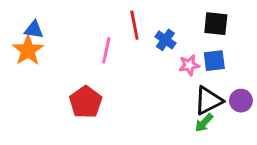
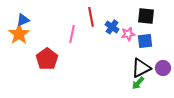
blue triangle: (34, 30) -> (23, 20), turned -32
pink star: (189, 65) -> (128, 34), moved
red pentagon: (86, 102) -> (47, 59), moved

